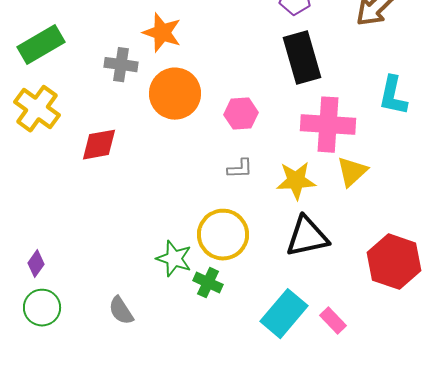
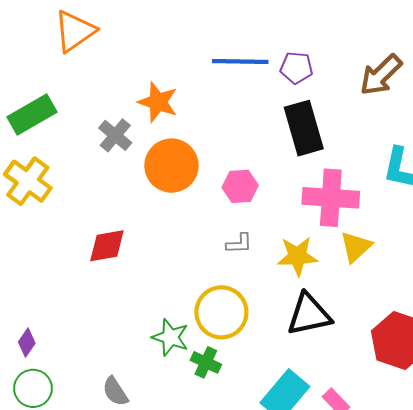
gray cross: (121, 65) -> (115, 135), turned 32
red diamond: (99, 145) -> (107, 246), moved

